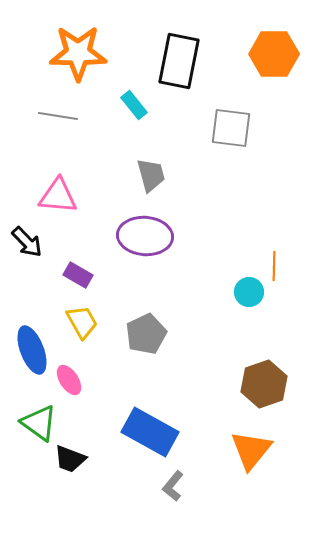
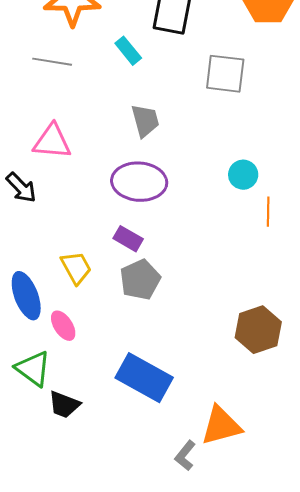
purple rectangle: (78, 275) -> (128, 239), moved
cyan circle: (249, 292) -> (243, 175), moved
orange triangle: (251, 450) -> (221, 426), moved, turned 36
gray L-shape: (173, 486) -> (185, 456), moved

